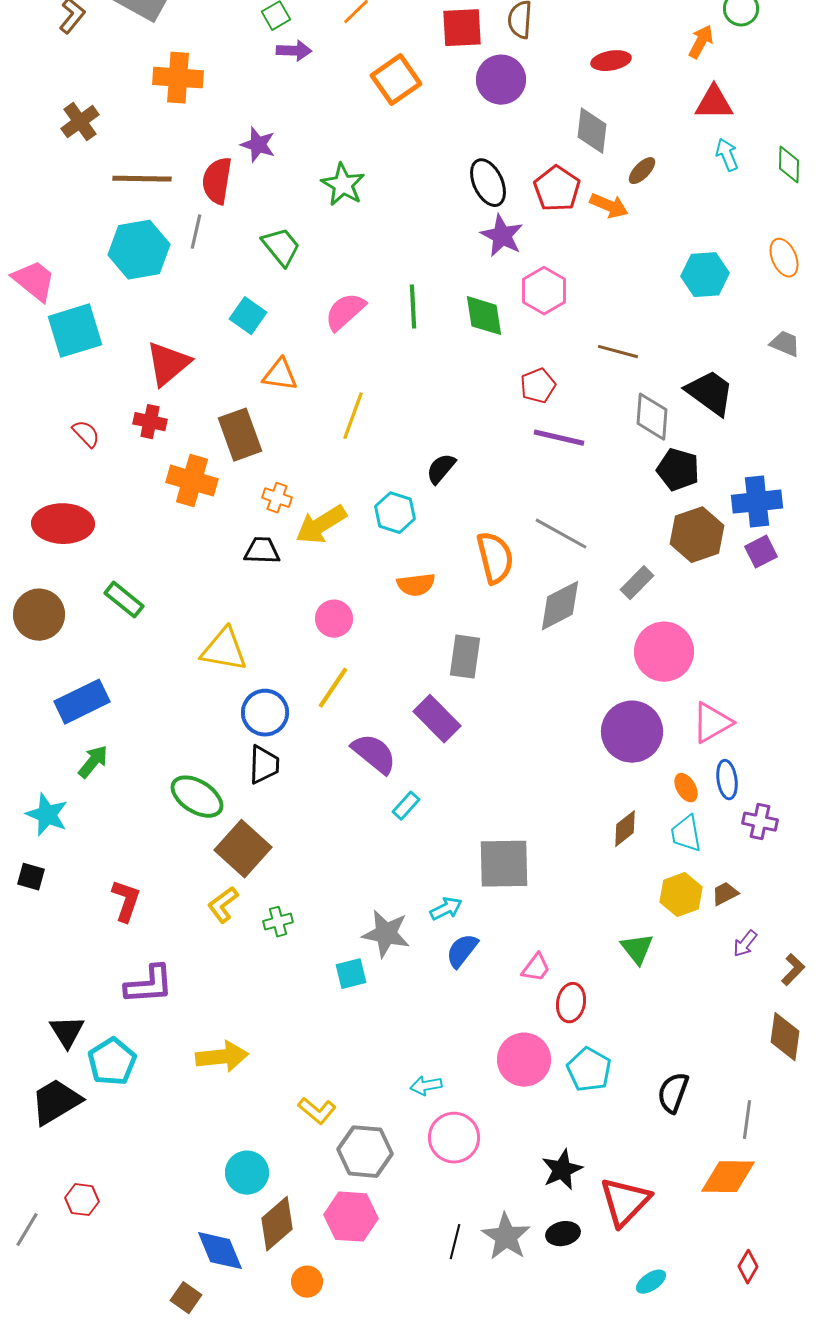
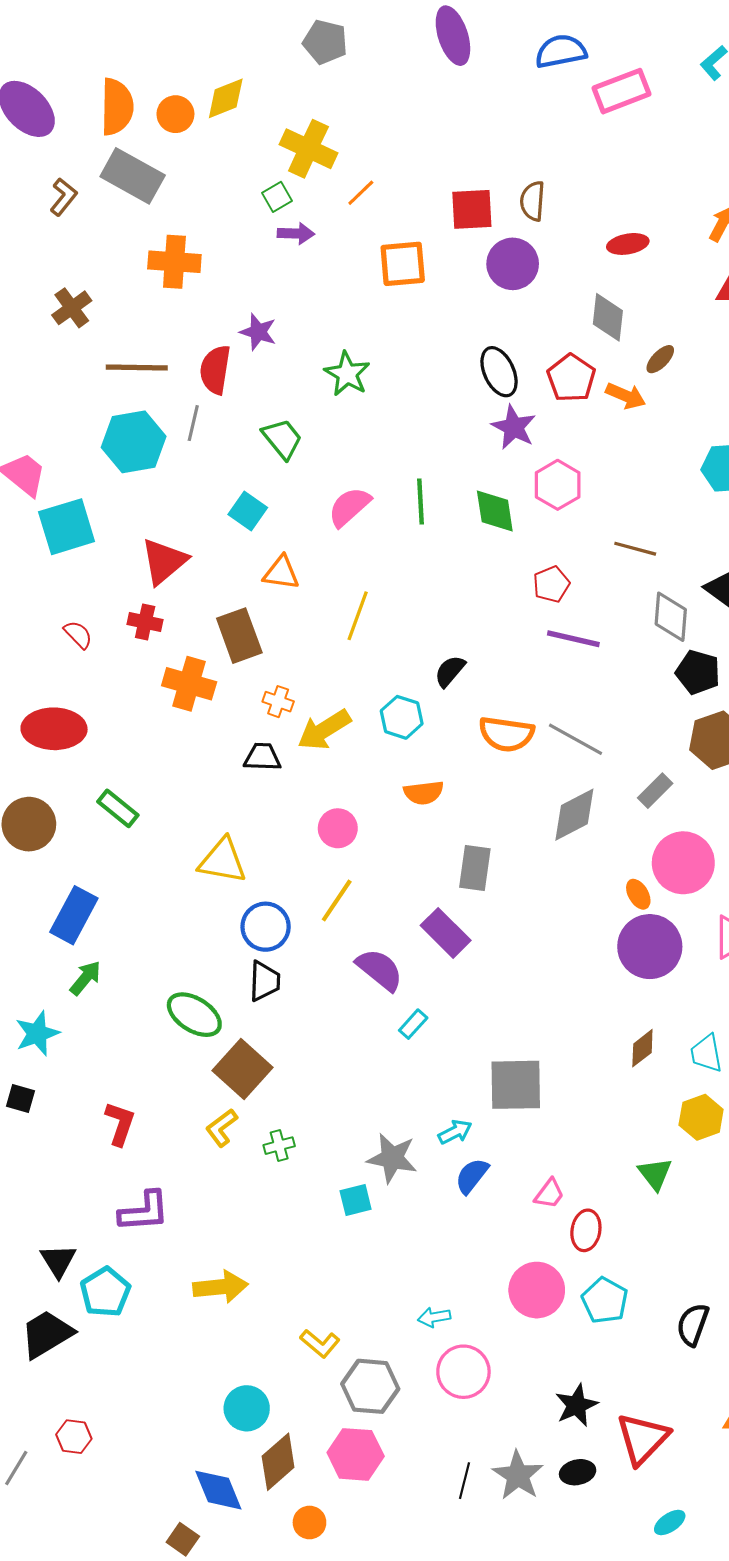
orange square: (396, 80) -> (403, 264), turned 30
orange semicircle: (495, 558) -> (506, 734), moved, turned 112
blue rectangle: (82, 702) -> (74, 915), turned -36
orange ellipse: (686, 788) -> (638, 894), moved
cyan star: (47, 815) -> (37, 1033), turned 30

